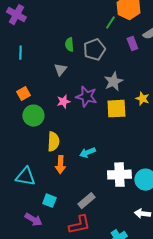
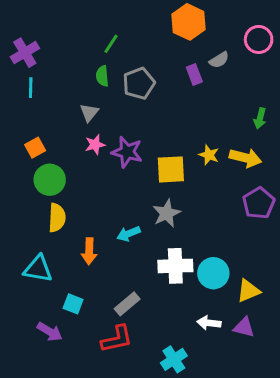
purple cross: (16, 15) -> (25, 53), moved, turned 30
green line: (110, 23) -> (111, 44), moved
gray star: (113, 82) -> (167, 213), moved
pink star: (63, 102) -> (95, 145), moved
yellow semicircle: (53, 142) -> (57, 218), moved

